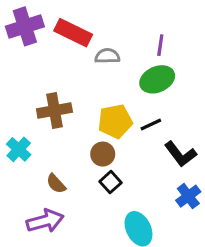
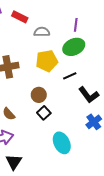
red rectangle: (73, 33) -> (20, 17), size x0.7
yellow pentagon: (115, 121) -> (47, 61), moved

